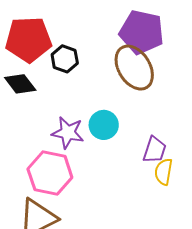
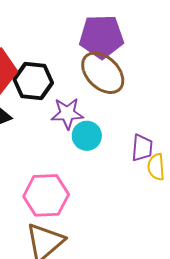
black hexagon: (65, 59) -> (33, 81), size x1.4
purple star: (68, 133) -> (67, 113), moved

